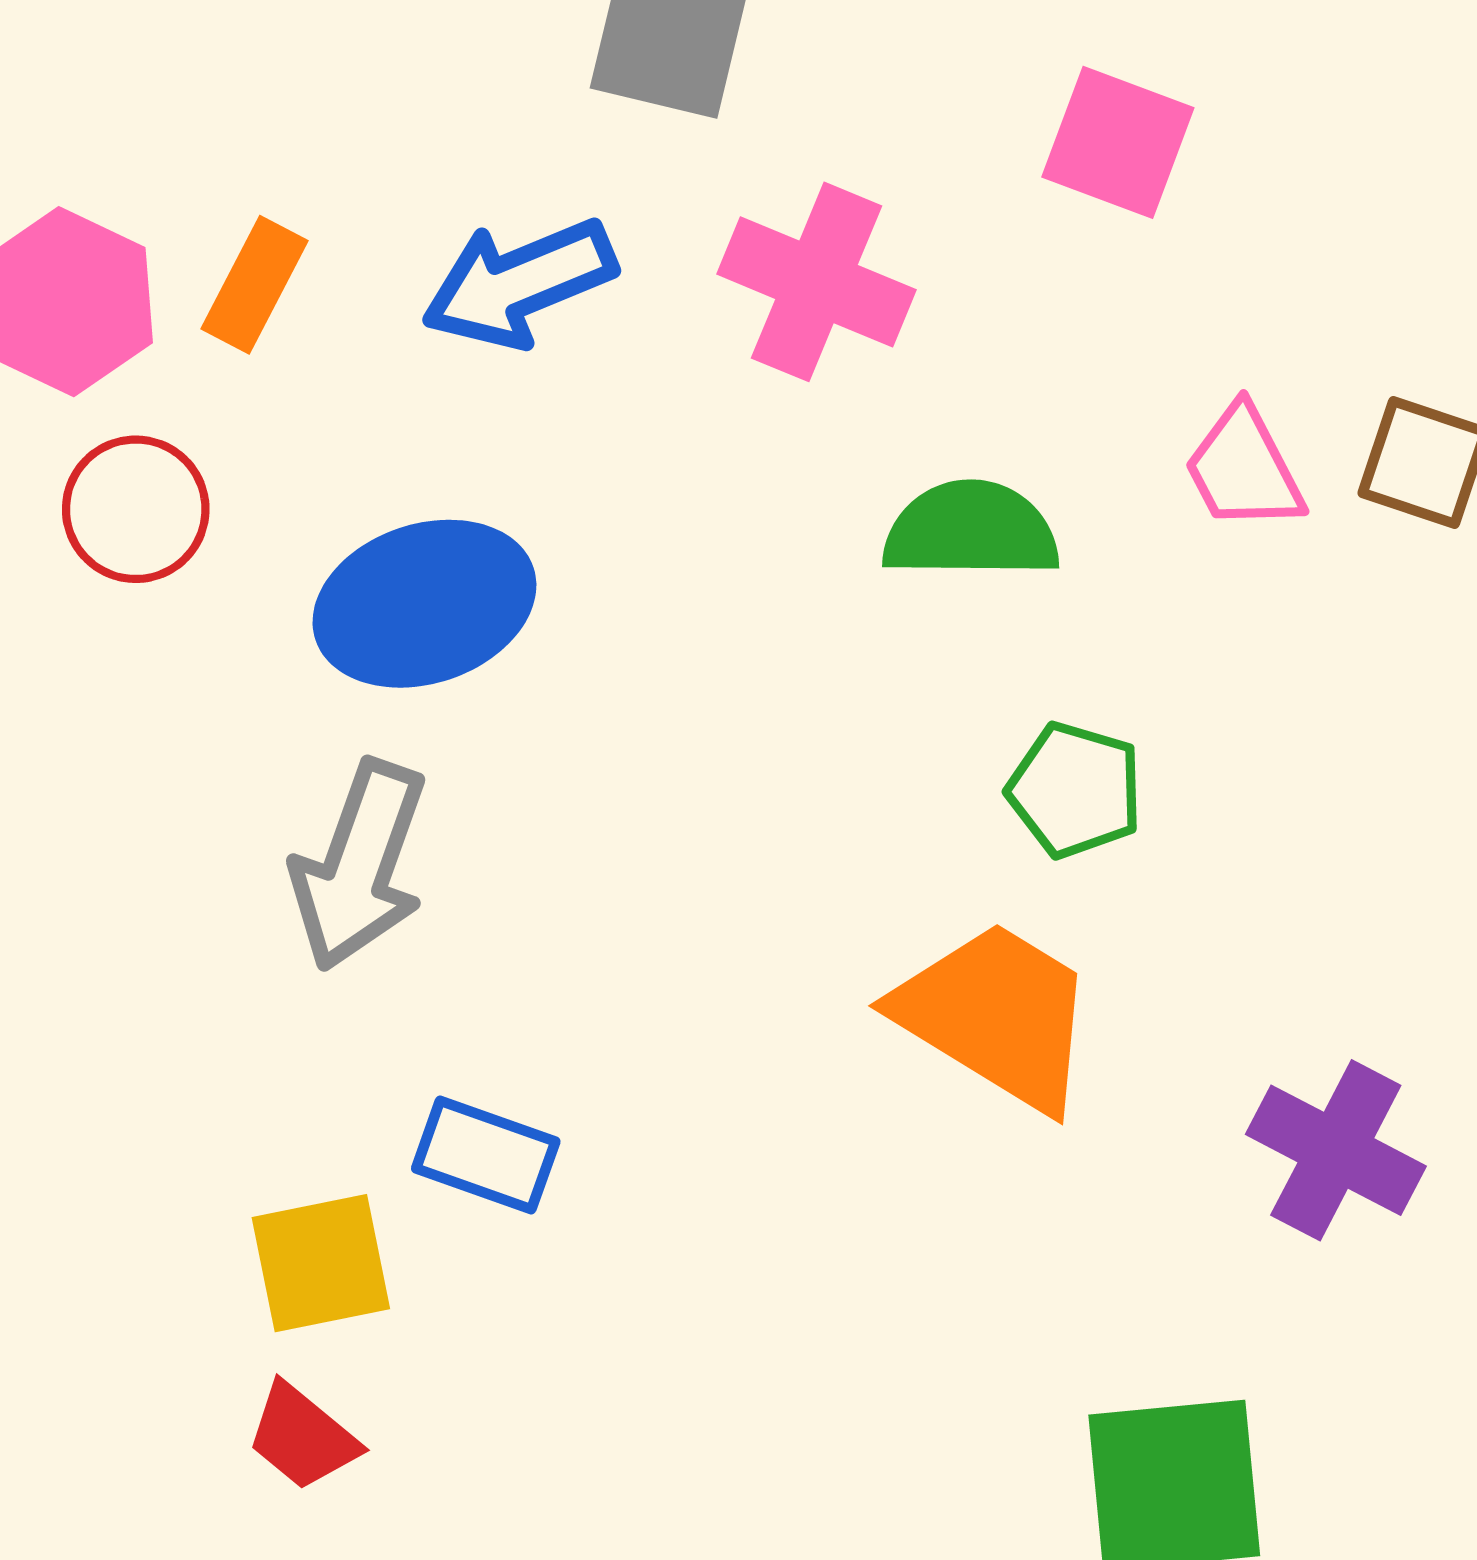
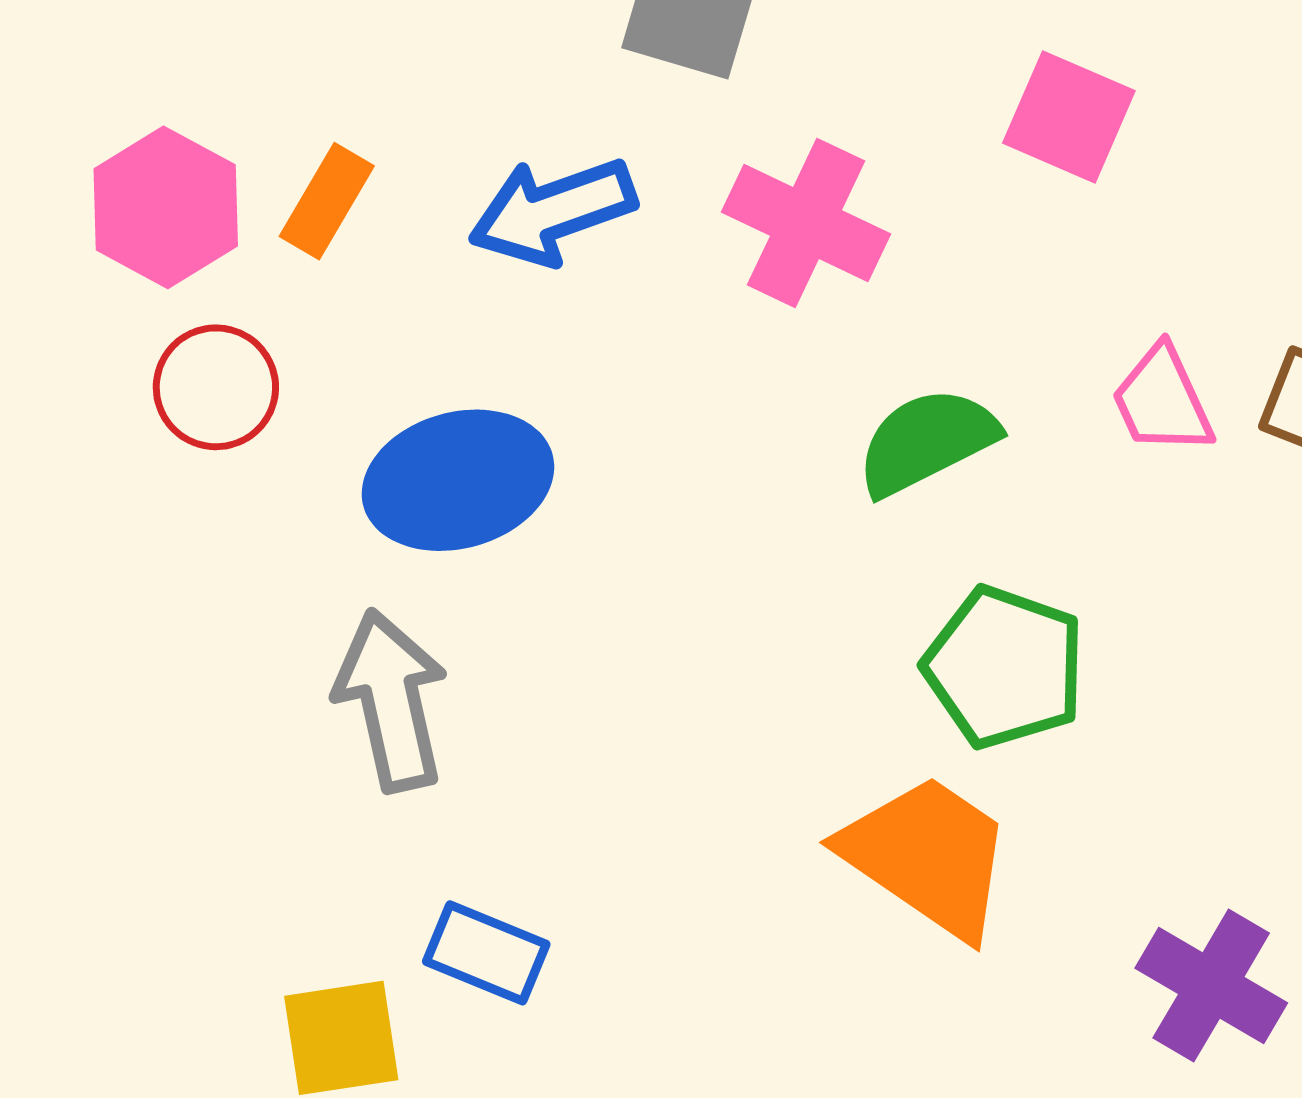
green semicircle: (971, 530) -> (927, 441), turned -30
green pentagon: (1075, 790) -> (1004, 667), size x1.4
gray arrow: (359, 865) -> (391, 701), turned 145

